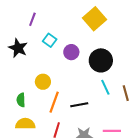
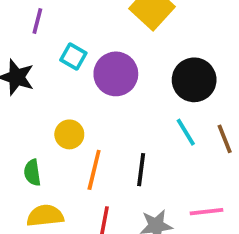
purple circle: (71, 52) -> (116, 74), size x1.5
black circle: (101, 60) -> (194, 80), moved
black line: (79, 105) -> (141, 170), turned -66

